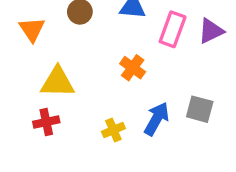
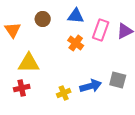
orange cross: (133, 68) -> (76, 43), moved
blue arrow: (157, 119) -> (91, 86), turned 45

